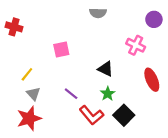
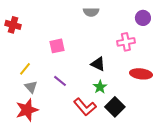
pink cross: (136, 45) -> (126, 42), turned -36
red ellipse: (152, 80) -> (141, 74), turned -60
purple line: (71, 94) -> (60, 81), moved

